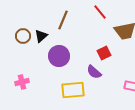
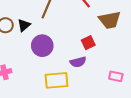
purple semicircle: (94, 72) -> (78, 62), turned -56

